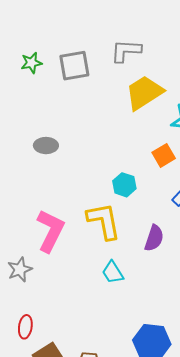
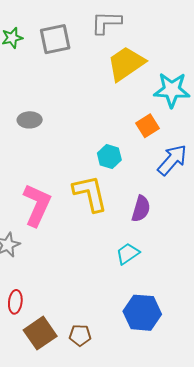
cyan trapezoid: (113, 272) -> (128, 254), moved, turned 90

